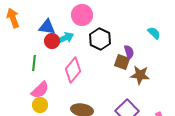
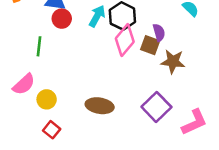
cyan arrow: (65, 38) -> (97, 16), moved, turned -36
pink diamond: (73, 70) -> (125, 40), moved
pink semicircle: (40, 90) -> (24, 84), moved

